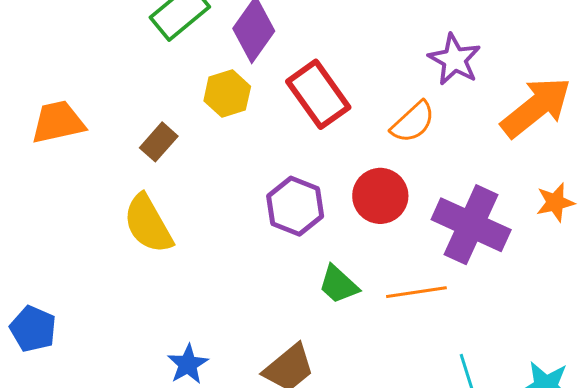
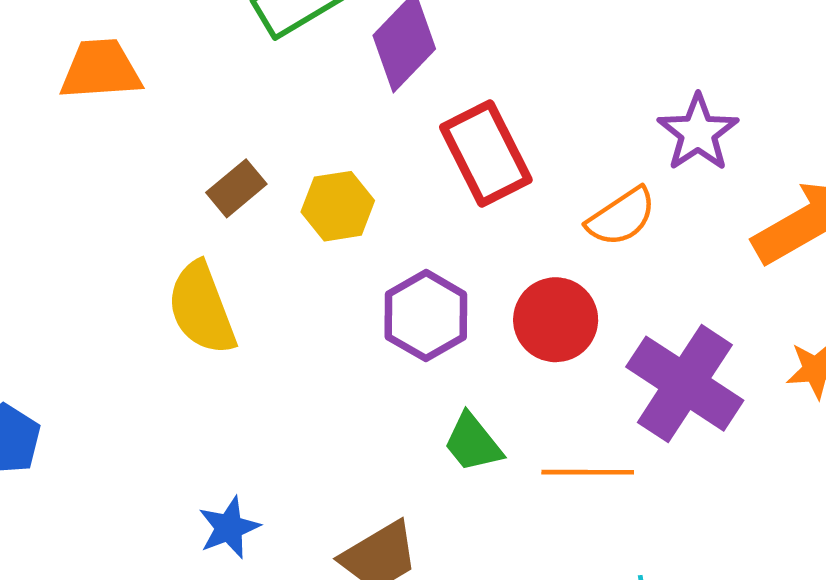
yellow hexagon: (227, 94) -> (338, 206), moved
orange trapezoid: (58, 122) -> (101, 70), moved

